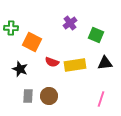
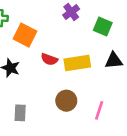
gray rectangle: (28, 96) -> (20, 113), moved
brown circle: (49, 96) -> (66, 101), moved
pink line: (101, 99) -> (99, 110), moved

